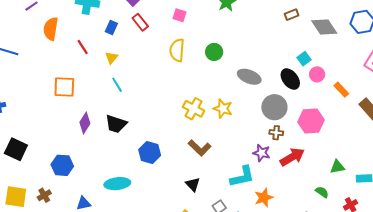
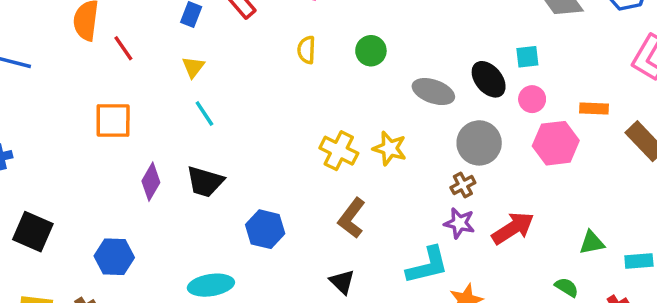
red line: (83, 47) -> (123, 48), moved
yellow semicircle: (177, 50) -> (306, 50), size x0.7
cyan square: (304, 59) -> (527, 57), turned 32
pink circle: (317, 74) -> (532, 99), moved
black ellipse: (290, 79) -> (489, 79), moved
orange rectangle: (341, 90) -> (594, 108), turned -42
pink hexagon: (311, 121) -> (556, 143), moved
brown cross: (276, 133) -> (463, 185), moved, turned -32
brown L-shape: (200, 148) -> (352, 218), turned 85

